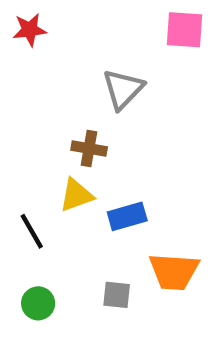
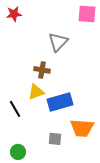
blue rectangle: (127, 216) -> (60, 102), size x1.4
green circle: (38, 303) -> (18, 152), moved

